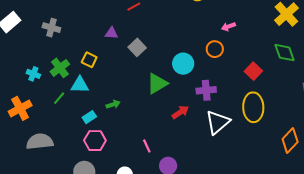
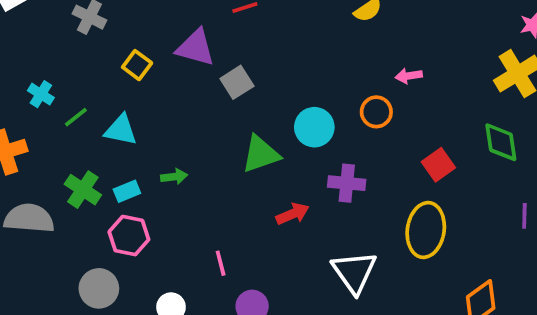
purple triangle: (111, 33) -> (196, 48), size x1.6
yellow square: (89, 60) -> (137, 65), moved
green cross: (60, 68) -> (83, 190), moved, turned -30
green line: (59, 98) -> (76, 117), moved
white triangle: (218, 122) -> (354, 272), moved, turned -36

